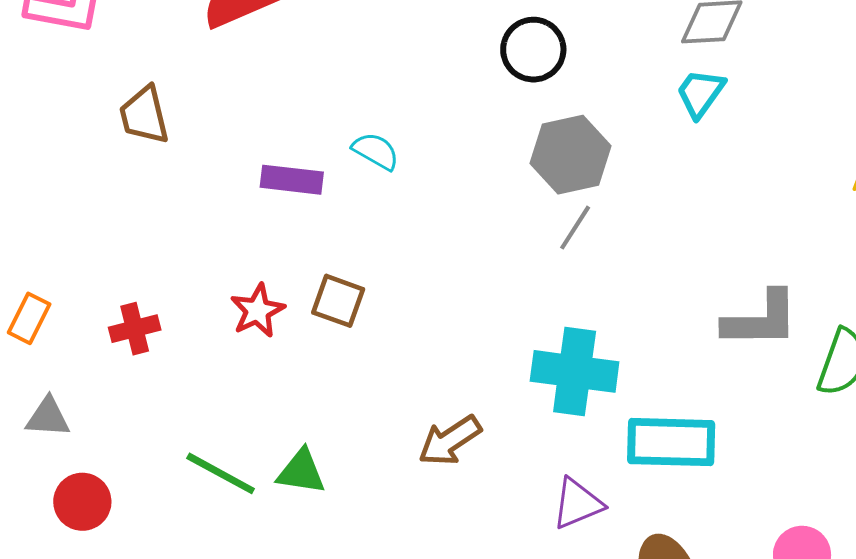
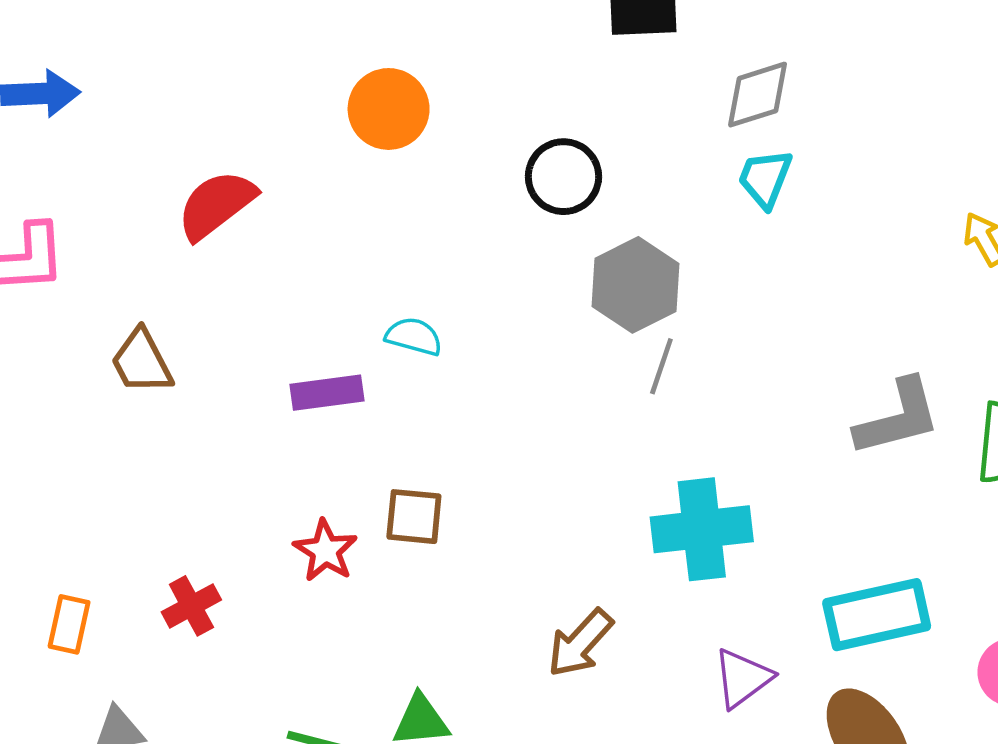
cyan rectangle: (671, 442) -> (877, 615), moved

